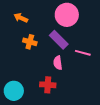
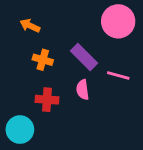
pink circle: (67, 15) -> (118, 21), moved
red cross: (48, 85) -> (47, 100), moved

